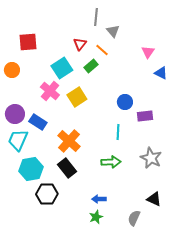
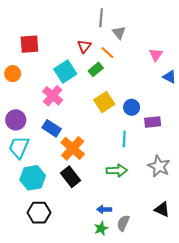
yellow square: (77, 97) -> (104, 102), moved
blue rectangle: (38, 122) -> (52, 128), moved
black hexagon: (47, 194) -> (39, 213), moved
gray semicircle: (134, 218) -> (123, 223), moved

